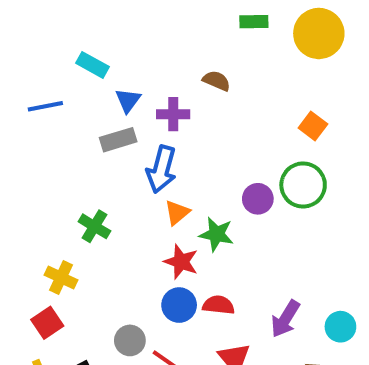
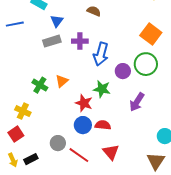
brown semicircle: (216, 81) -> (94, 11), moved
purple cross: (173, 114) -> (80, 41), moved
orange square: (313, 126) -> (151, 34), size x1.5
blue arrow: (161, 169) -> (101, 54), moved
orange triangle: (177, 213) -> (62, 81), moved
purple arrow: (285, 319) -> (137, 102), moved

